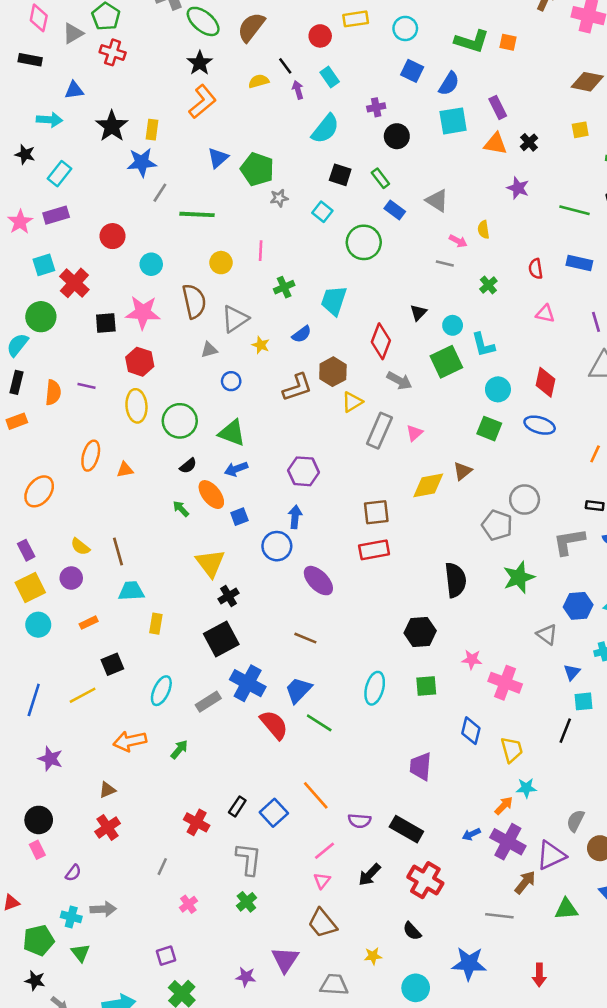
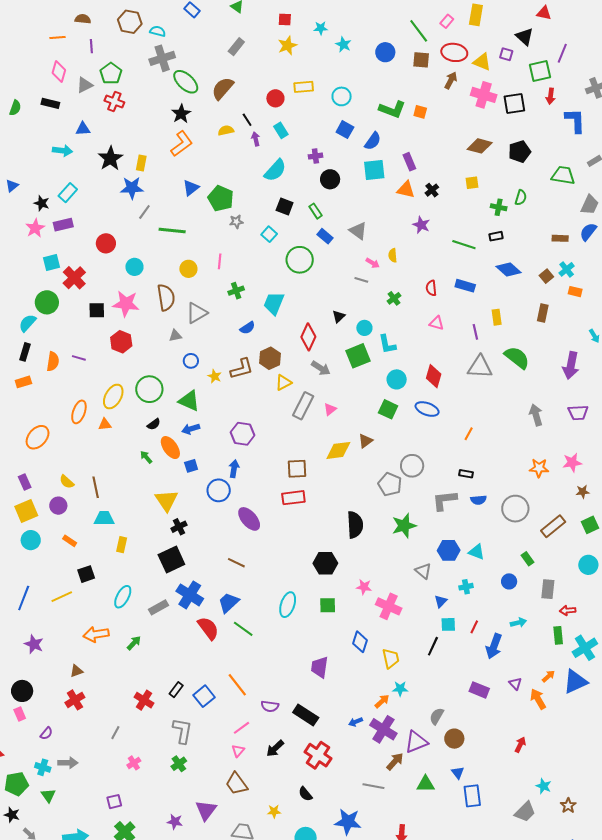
black star: (25, 154) -> (42, 203), moved
yellow star: (261, 345) -> (215, 376), moved
yellow ellipse: (136, 406) -> (113, 397), moved, turned 30
orange rectangle: (89, 623) -> (70, 541), turned 56

